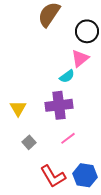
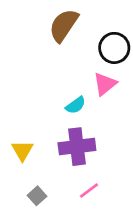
cyan semicircle: (67, 76) -> (76, 105), moved

